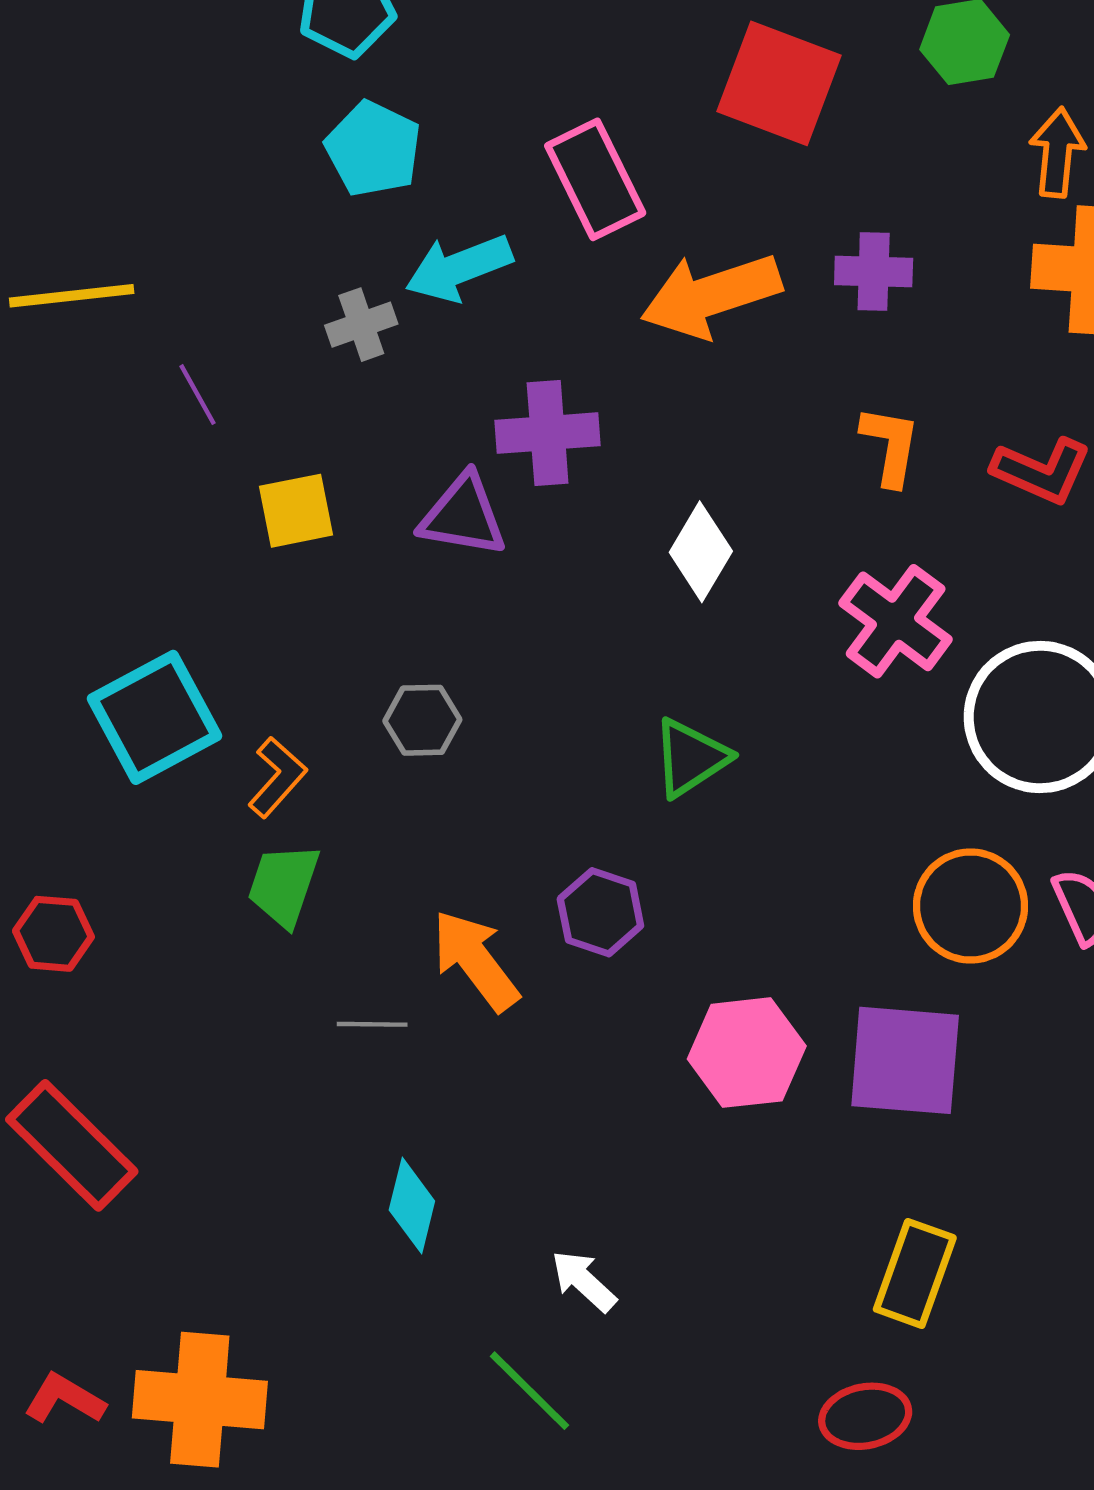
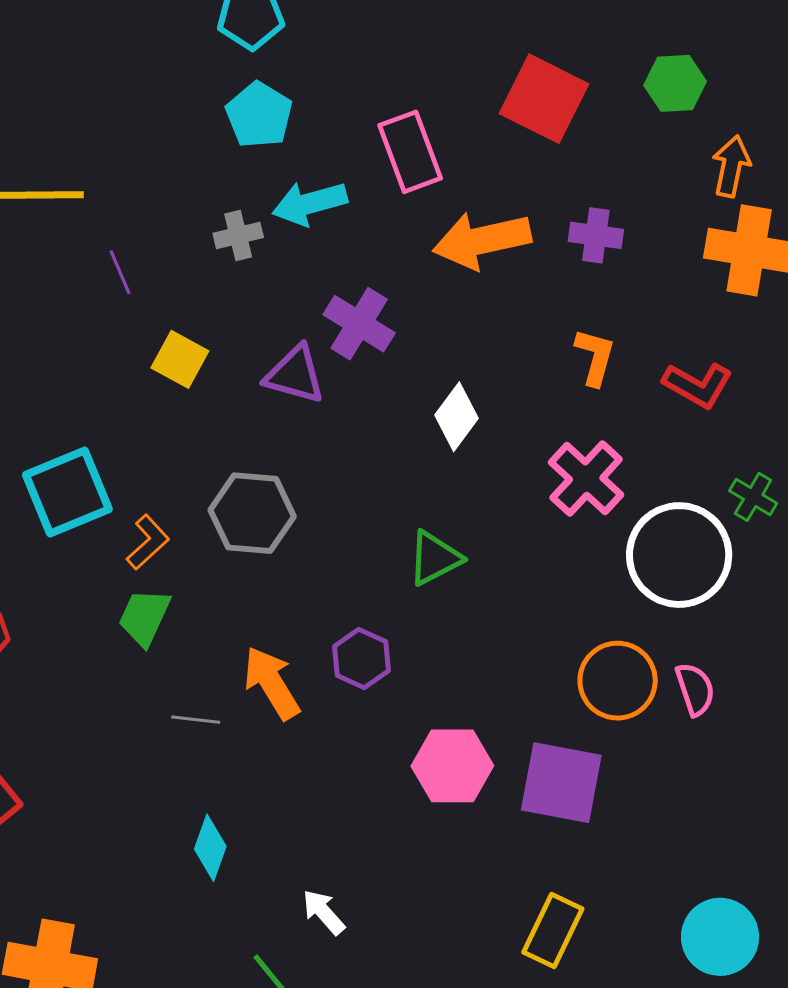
purple cross: (548, 433) -> (359, 324), turned 30
yellow square: (296, 511) -> (180, 359), turned 34
gray hexagon: (422, 720) -> (252, 513), size x1.6

